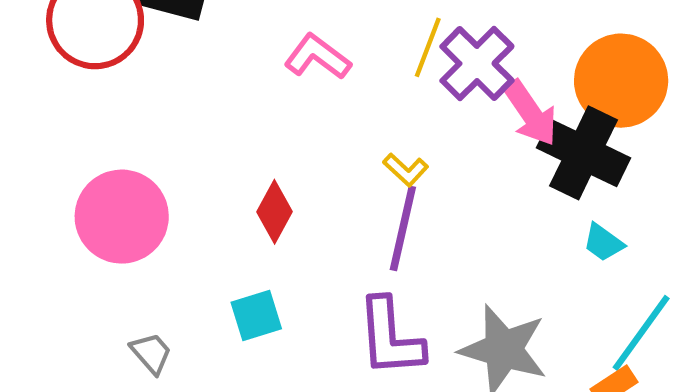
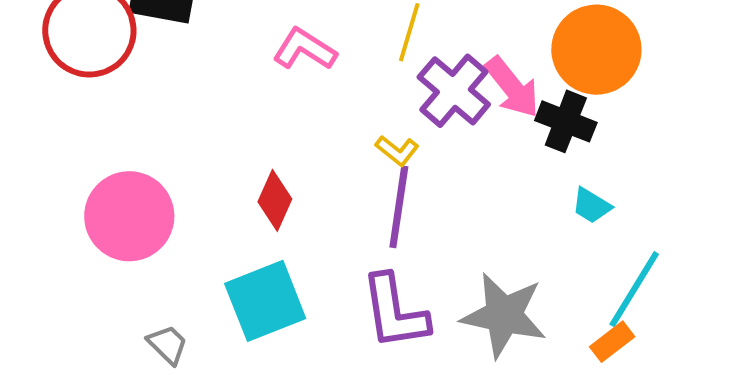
purple cross: (477, 64) -> (454, 91), moved
black cross: (583, 153) -> (566, 121), size x0.7
cyan square: (256, 316) -> (265, 301), size x1.6

